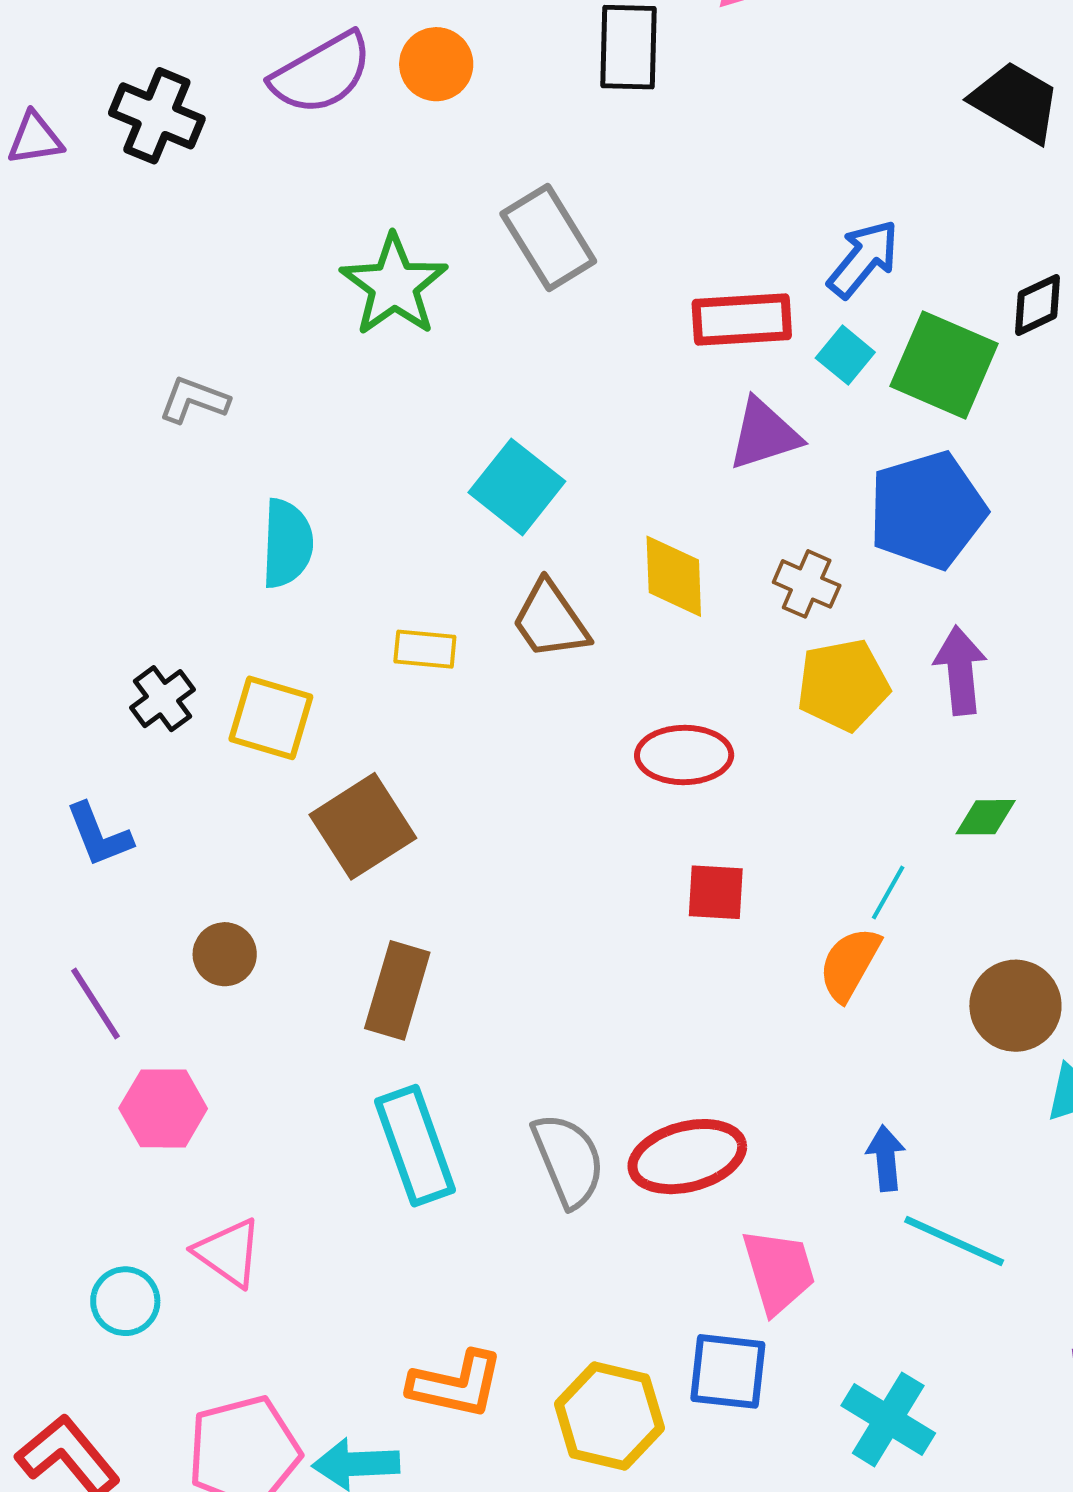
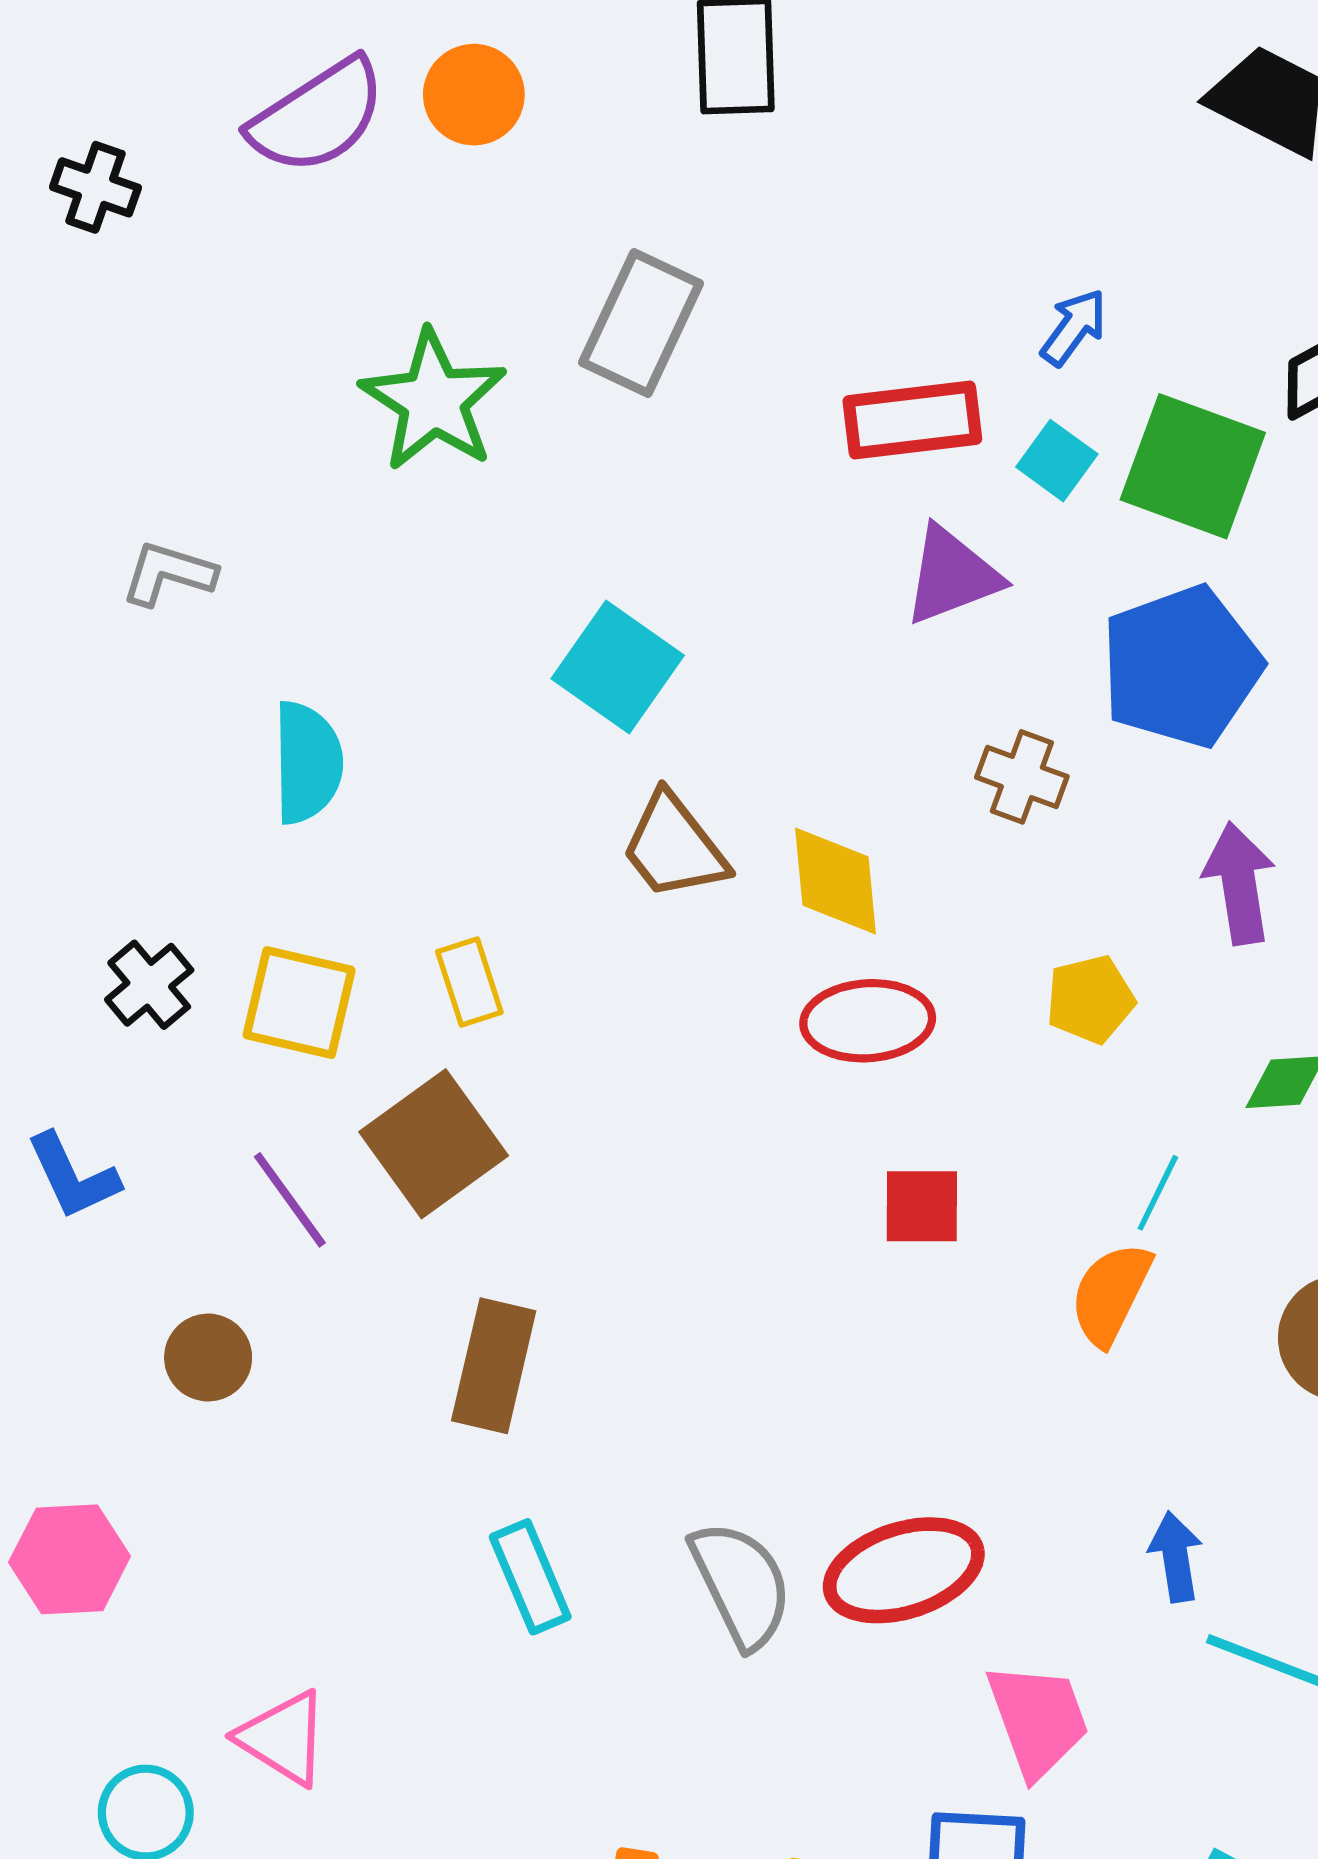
black cross: (157, 116) -> (95, 187), size x0.7
gray rectangle: (548, 237) -> (641, 323), turned 60
blue arrow: (863, 259) -> (1074, 327), size x0.7
yellow diamond: (674, 576) -> (836, 881), moved
yellow rectangle: (425, 649) -> (469, 982), moved, turned 70
yellow pentagon: (843, 685) -> (1090, 999), moved, size x0.7
brown circle: (225, 954) -> (208, 1358), moved
purple line: (96, 1003) -> (290, 1200), moved
pink hexagon: (163, 1108) -> (70, 1559), moved
cyan rectangle: (415, 1146) -> (530, 1577), size x0.7

